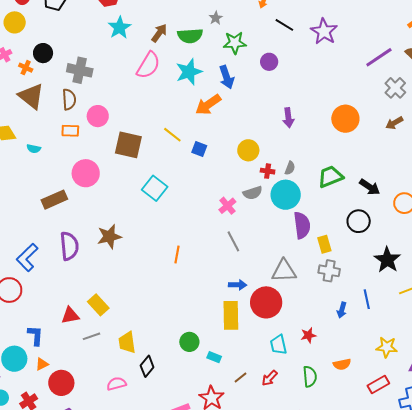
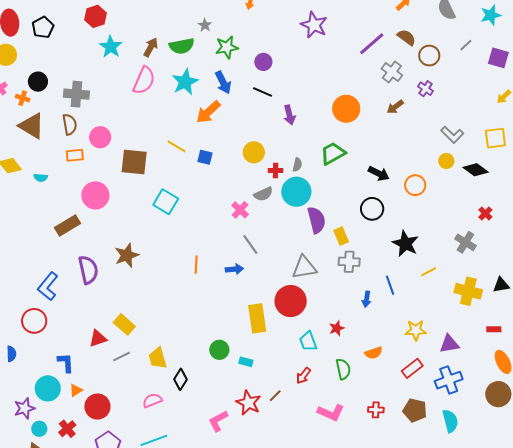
black line: (284, 25) -> (263, 92), moved
green trapezoid: (330, 177) -> (333, 153), moved
blue arrow: (238, 285) -> (234, 269), moved
brown line: (240, 377) -> (275, 396), moved

